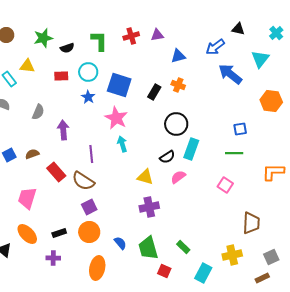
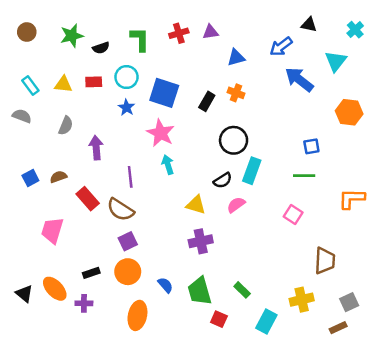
yellow triangle: (27, 66) -> (63, 84), moved
orange ellipse: (27, 234) -> (55, 289), moved

